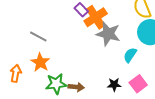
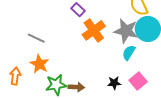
orange cross: (96, 17) -> (94, 30), moved
gray star: (108, 34) -> (126, 31), moved

